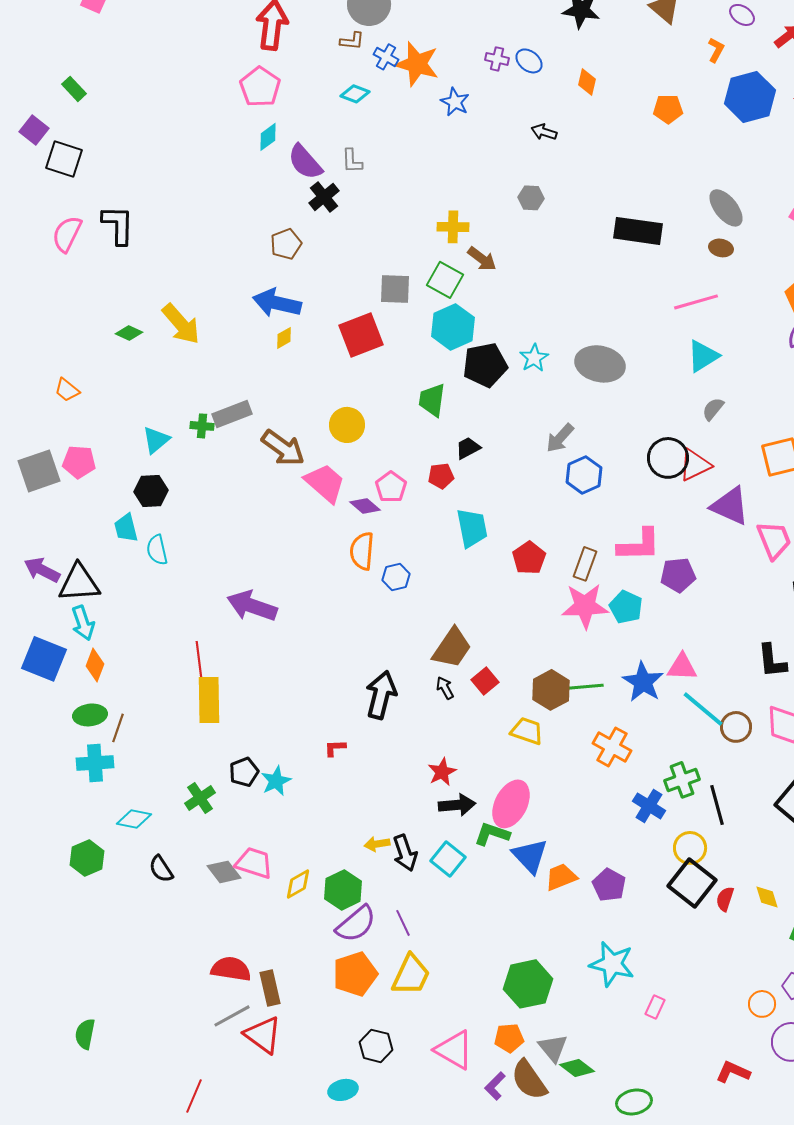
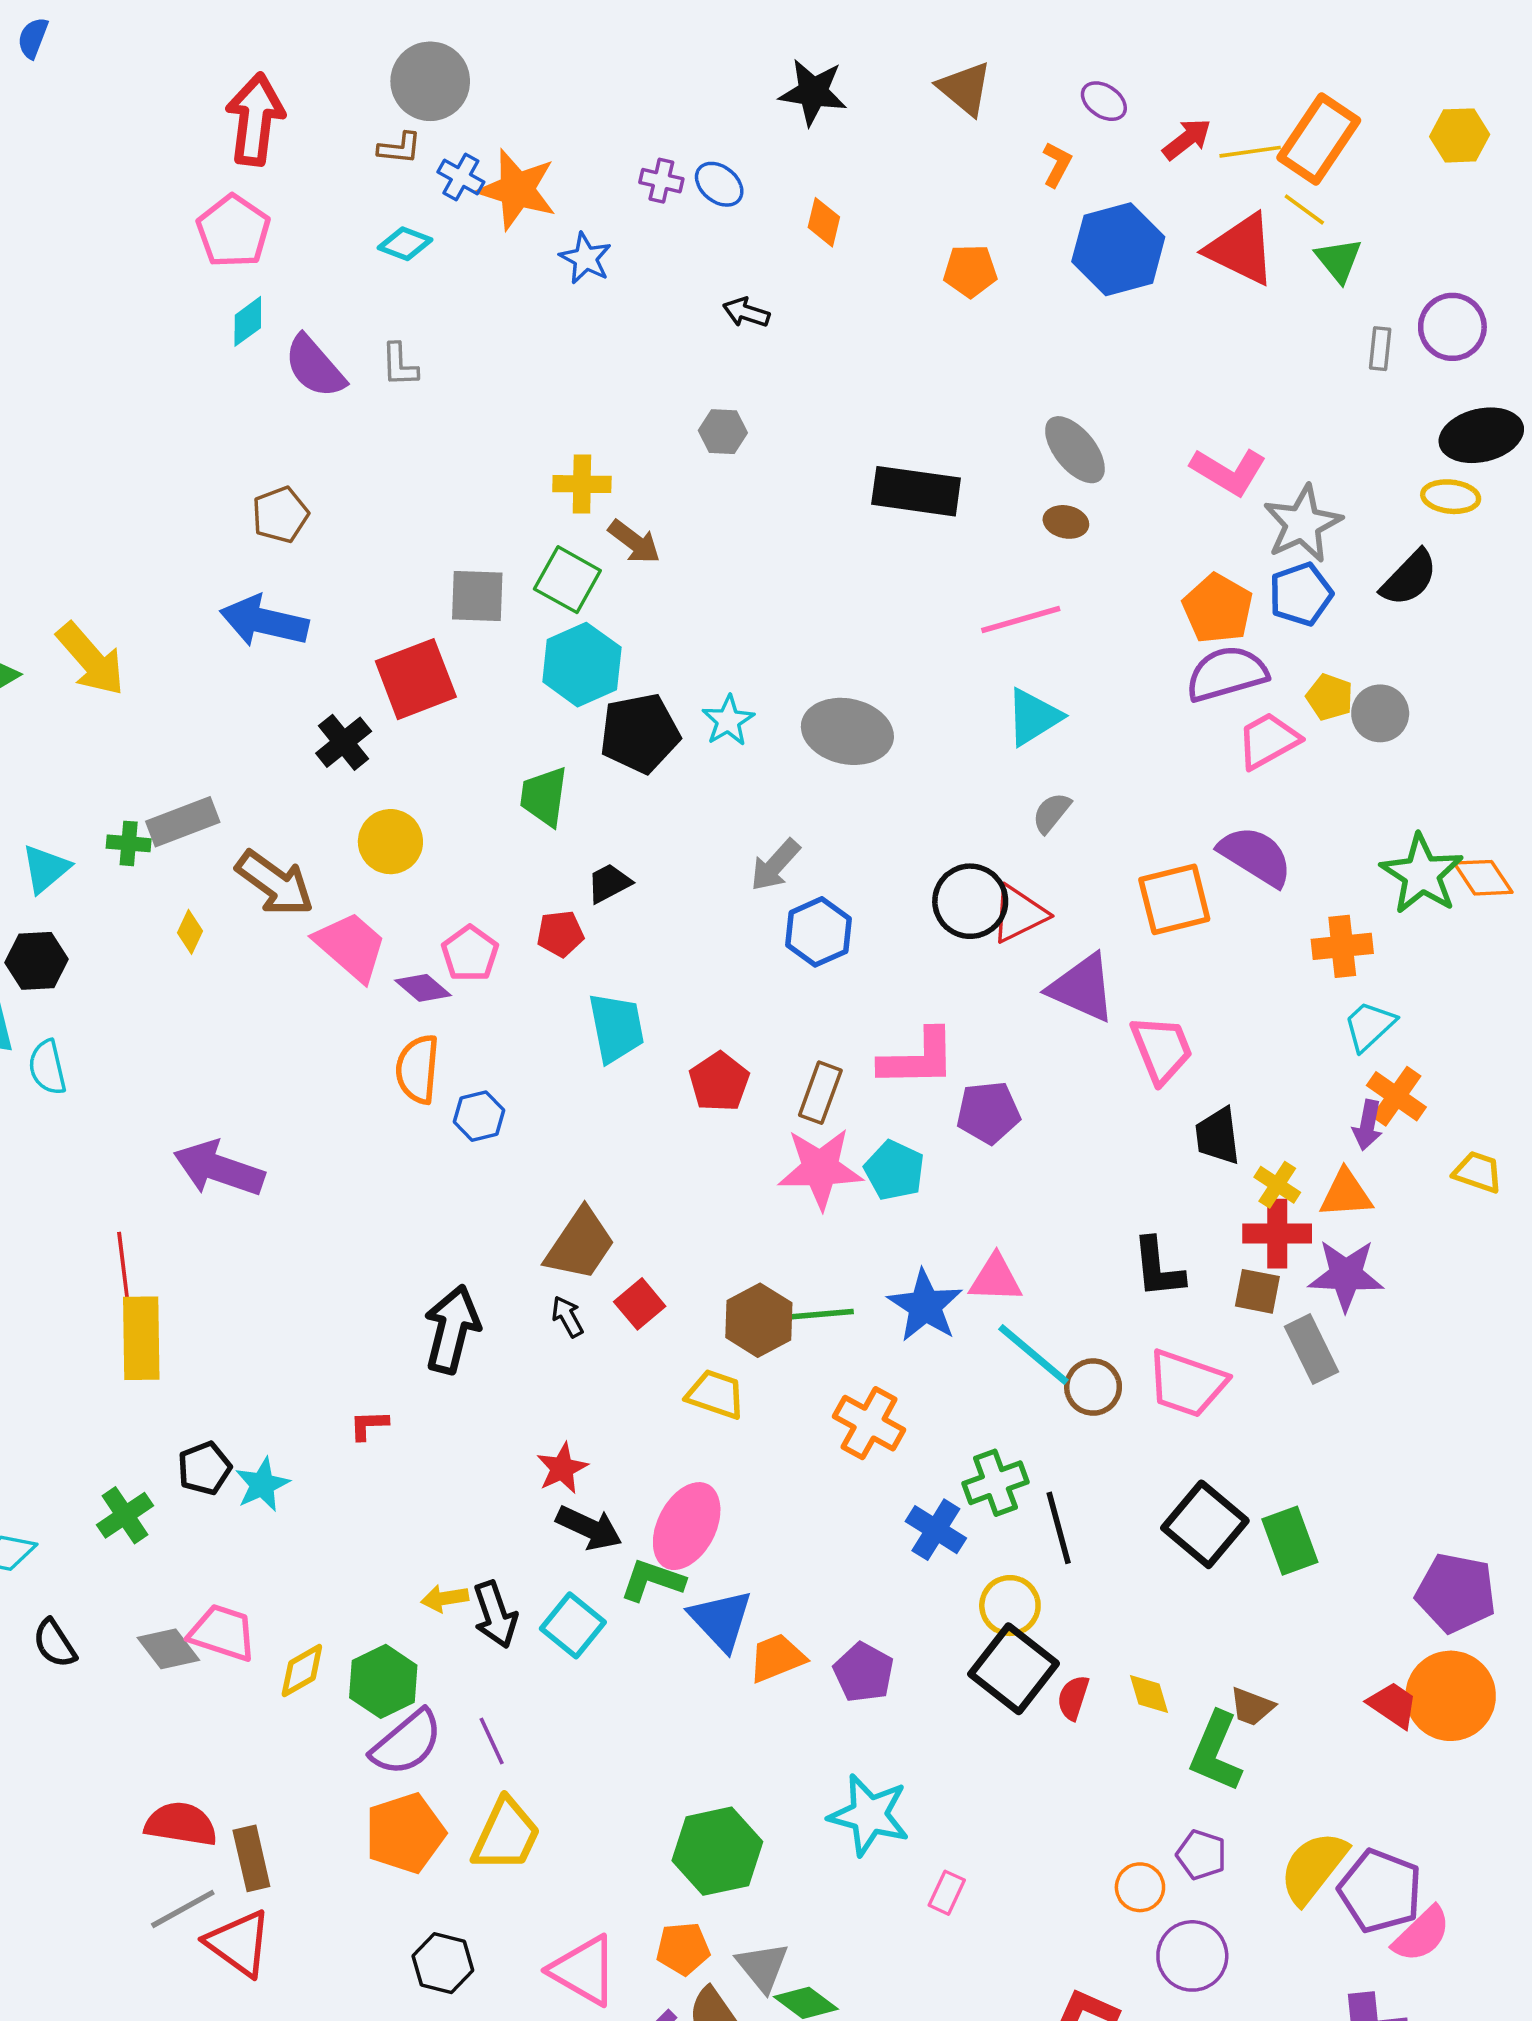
black cross: (324, 197) -> (344, 742), moved
yellow diamond: (284, 338) -> (190, 932), moved, turned -35
black arrow: (457, 805) -> (589, 1528), turned 30

